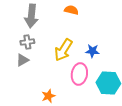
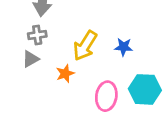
pink ellipse: (79, 74) -> (106, 96), moved
orange star: (48, 96) -> (65, 74), moved

